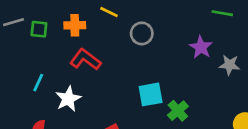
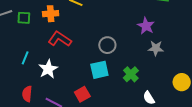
gray circle: (142, 33) -> (107, 45), moved
gray star: (229, 65) -> (156, 48), moved
cyan square: (151, 94) -> (99, 70), moved

